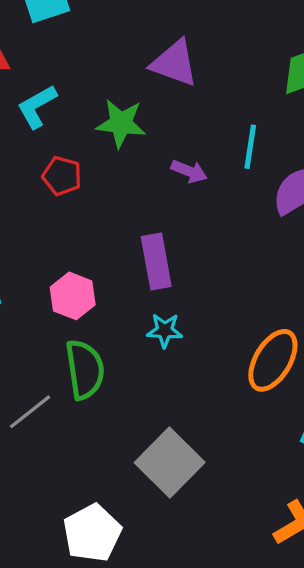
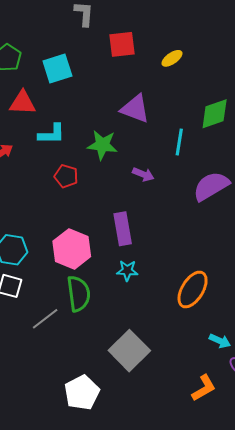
cyan L-shape: (37, 107) -> (52, 134), turned -152
cyan line: (250, 147) -> (179, 142), moved
pink hexagon: (73, 296) -> (72, 249), size x1.4

